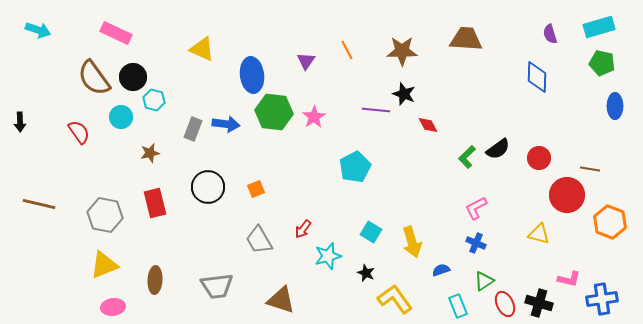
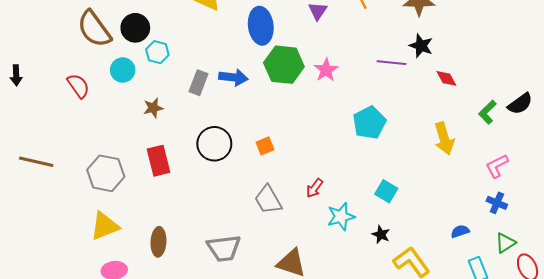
yellow arrow: (412, 242) -> (444, 139), moved

